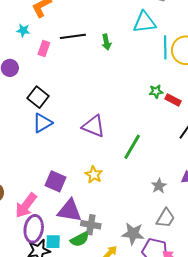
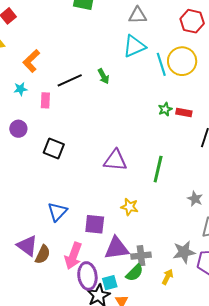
blue triangle: (42, 123) -> (57, 212), moved

